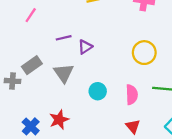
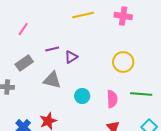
gray rectangle: (32, 65) -> (24, 63), moved
gray triangle: (64, 73) -> (52, 80), turned -42

